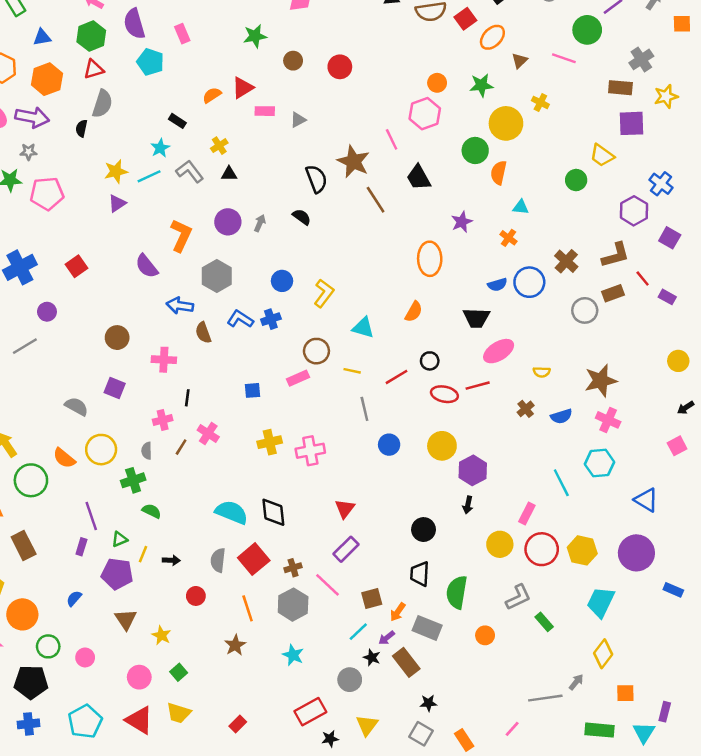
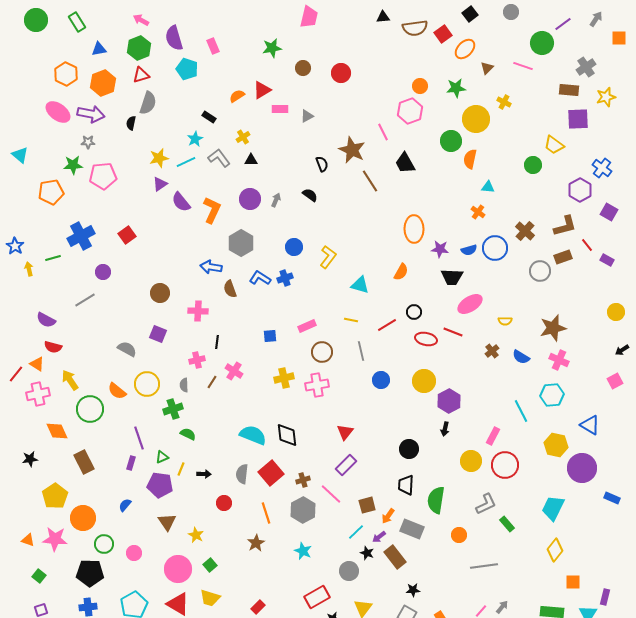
black semicircle: (316, 179) -> (322, 164), size x0.7
purple star: (462, 222) -> (440, 249), moved, turned 30
purple semicircle: (147, 266) -> (181, 202), moved
brown circle: (316, 351) -> (322, 352), moved
red line: (478, 386) -> (453, 332), turned 36
blue semicircle: (561, 416) -> (521, 357), turned 48
yellow hexagon: (582, 550) -> (556, 445), moved
pink circle: (139, 677) -> (178, 569), size x1.4
gray arrow: (576, 682) -> (502, 607), moved
gray line: (545, 698) -> (484, 566), moved

